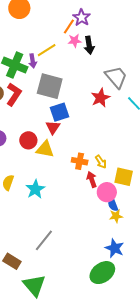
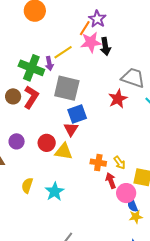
pink star: (75, 41) -> (91, 42), size x1.5
gray trapezoid: (116, 77) -> (133, 78), turned -30

